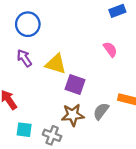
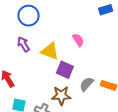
pink semicircle: (110, 49) -> (78, 40), moved
gray semicircle: (101, 111) -> (87, 84), moved

